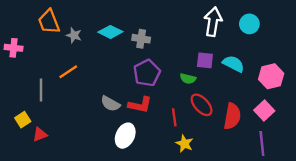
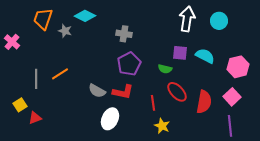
orange trapezoid: (49, 22) -> (43, 19), turned 40
cyan diamond: (110, 32) -> (85, 16), moved
pink cross: (14, 48) -> (12, 42), turned 35
orange line: (68, 72) -> (60, 74), moved

